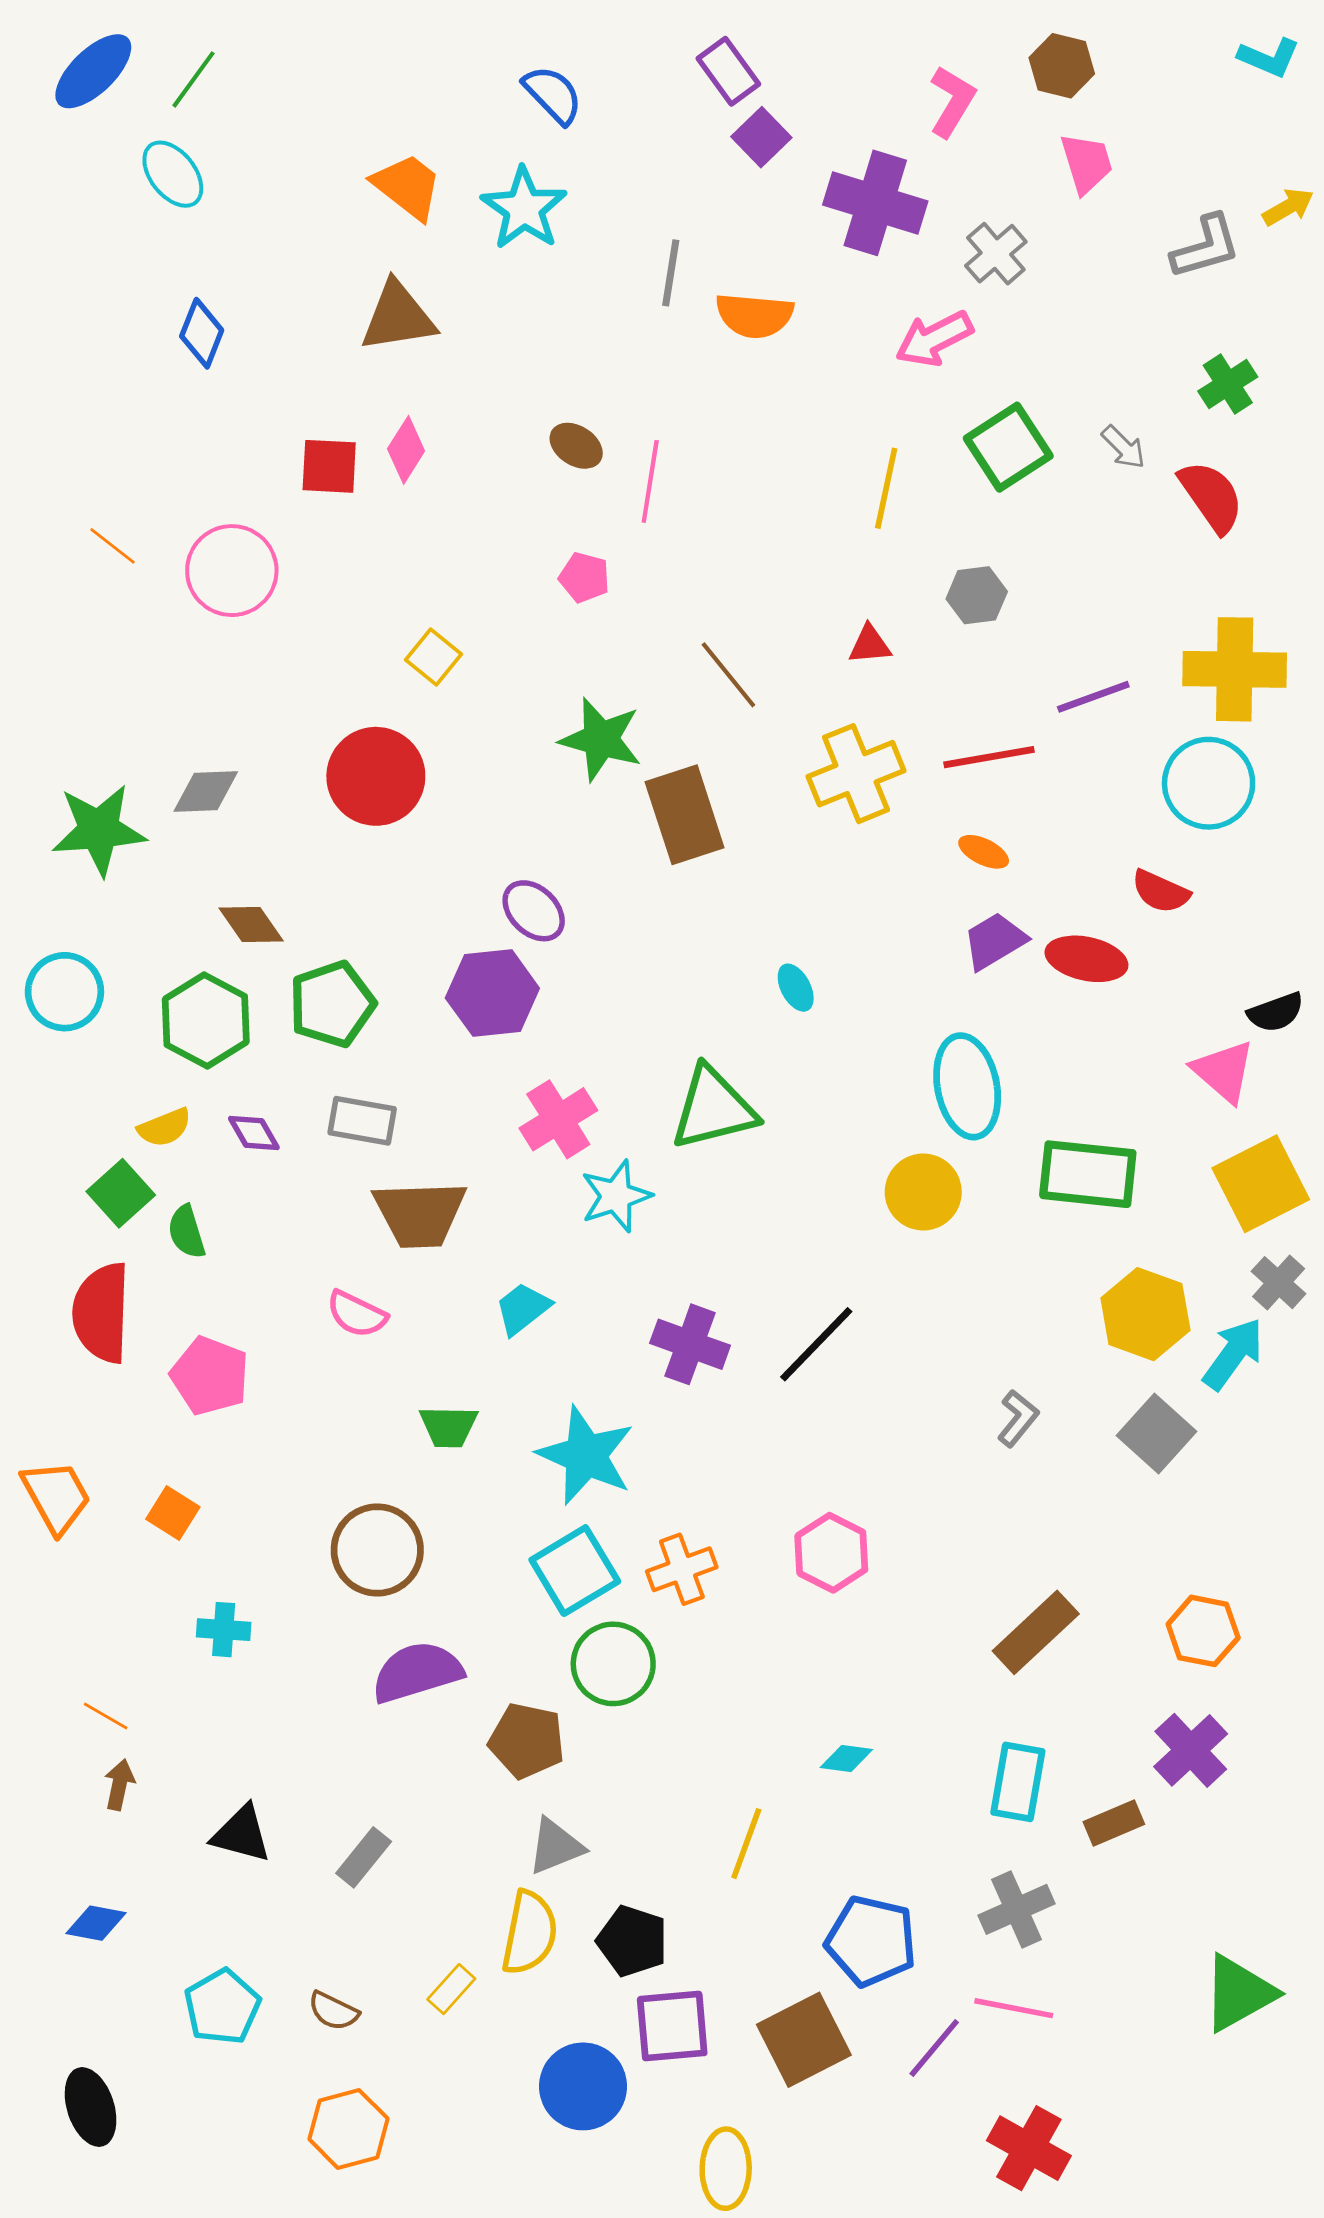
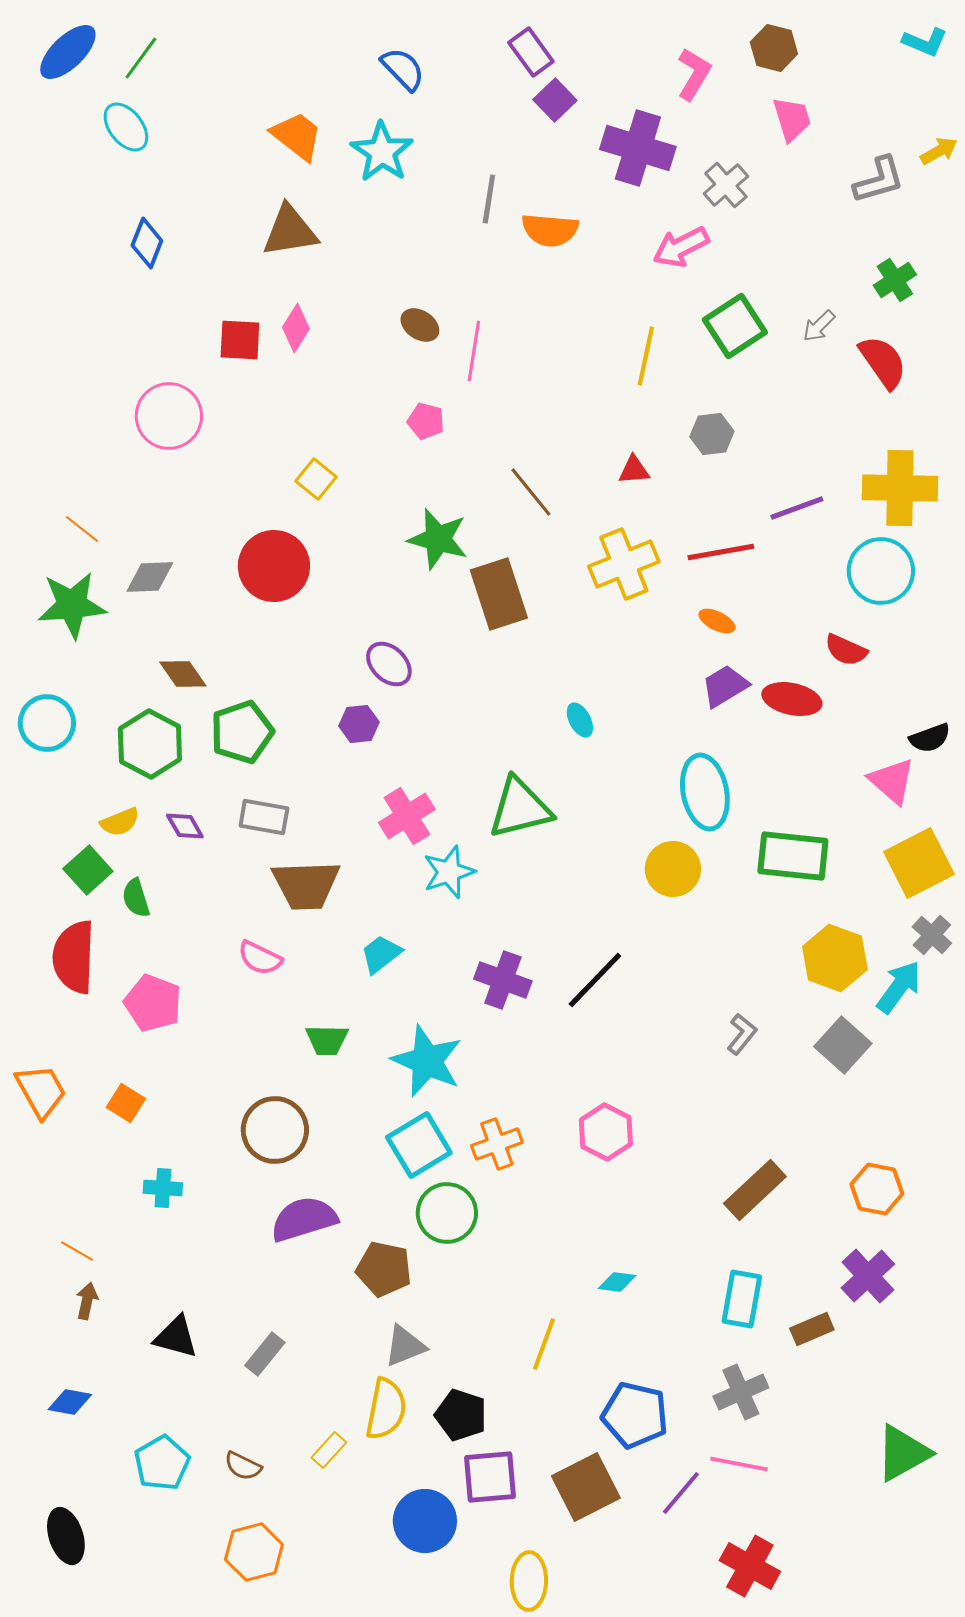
gray arrow: (1124, 447) -> (819, 326), turned 90
orange line: (112, 546) -> (82, 529), moved
purple hexagon: (492, 993) -> (359, 724), size x0.6

